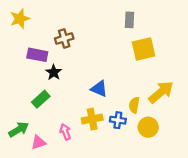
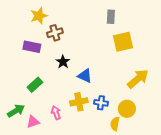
yellow star: (20, 19) -> (39, 16), moved
black star: (54, 72) -> (63, 62), moved
yellow semicircle: (134, 105) -> (115, 124), moved

